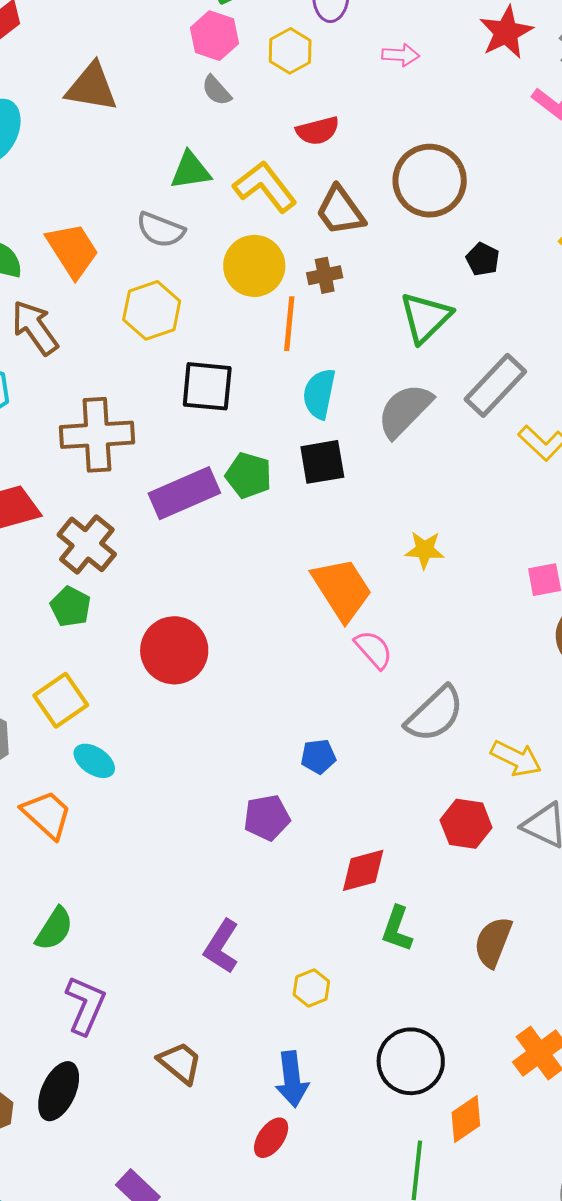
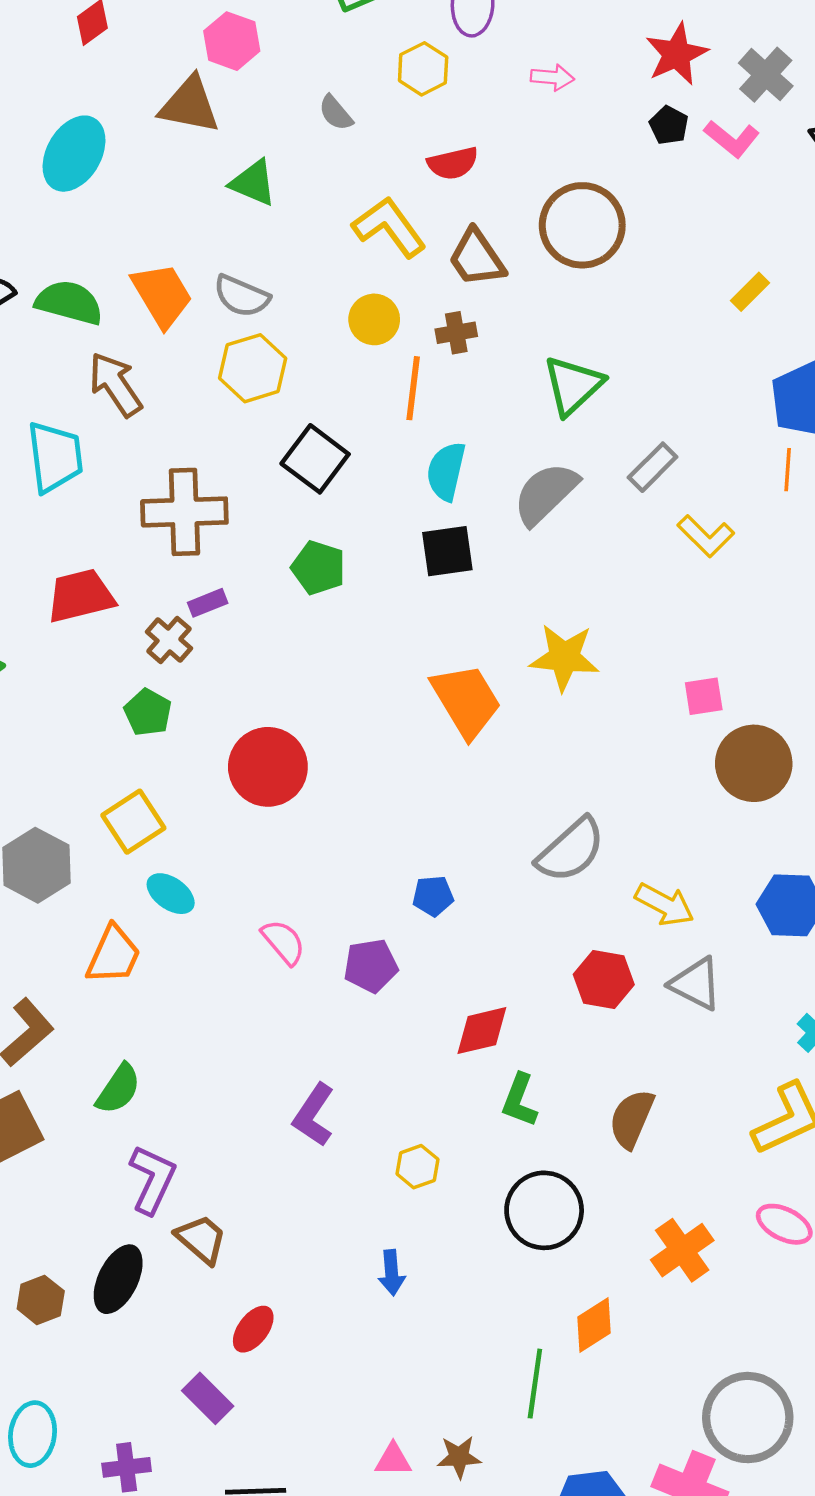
pink hexagon: (214, 36) -> (232, 41), moved
green triangle: (191, 171) -> (253, 183), moved, turned 30
gray semicircle: (161, 230) -> (242, 296), moved
black pentagon: (483, 259) -> (669, 125), moved
yellow circle: (254, 266) -> (374, 319), size x0.7
gray rectangle: (495, 385) -> (653, 467), size x0.7
black square: (207, 386) -> (315, 459), turned 30
green pentagon: (249, 475) -> (318, 568), moved
purple rectangle: (184, 493) -> (208, 603), moved, size x0.5
brown cross: (87, 544) -> (169, 640), size x0.7
yellow star: (425, 550) -> (564, 657), size x1.5
pink semicircle: (374, 649) -> (283, 942), moved
orange trapezoid: (47, 814) -> (113, 955), turned 70
black circle: (411, 1061) -> (544, 1210), moved
brown trapezoid: (180, 1063) -> (201, 1239), moved
blue arrow: (292, 1079) -> (392, 1273), size x0.7
red ellipse: (271, 1138) -> (253, 1329), moved

